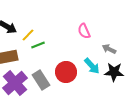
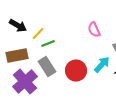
cyan arrow: (92, 66) -> (102, 65), turned -96
gray rectangle: (41, 80) -> (47, 67), moved

